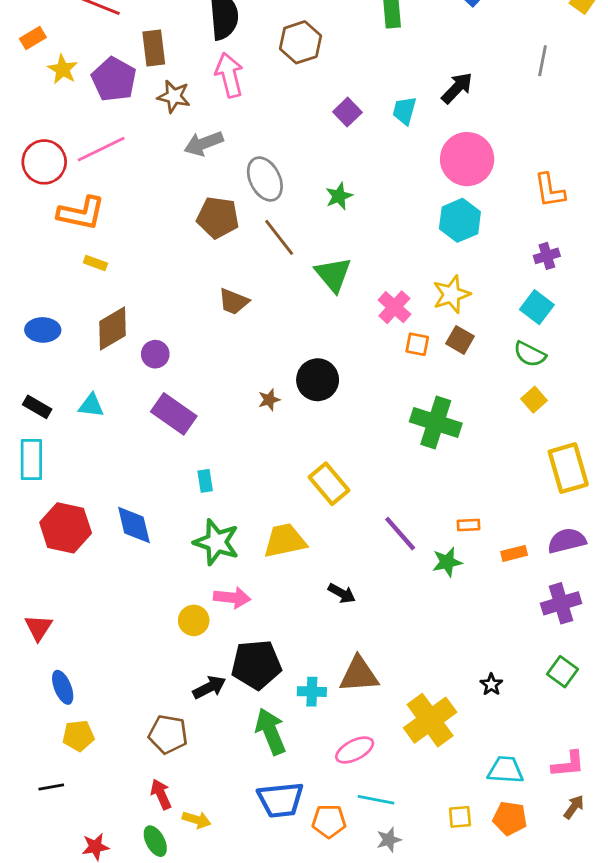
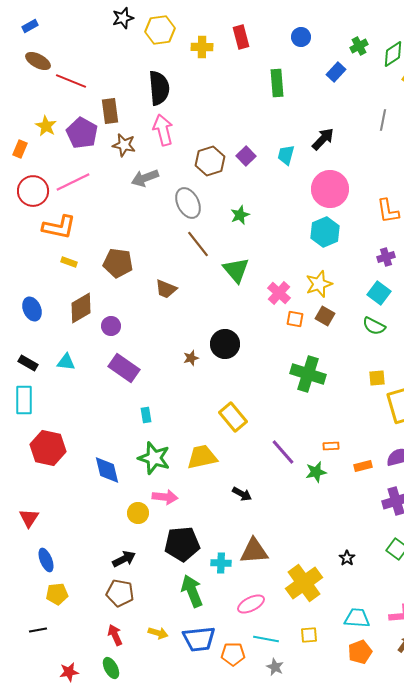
orange rectangle: (33, 38) -> (20, 149), moved, turned -36
brown hexagon: (300, 42) -> (210, 161), moved
brown pentagon: (218, 217) -> (118, 263), moved
blue ellipse: (43, 330) -> (32, 309), turned 65
yellow square: (534, 400) -> (377, 378), moved, turned 36
blue diamond: (134, 525) -> (107, 470), moved
black arrow: (209, 687) -> (124, 559), moved
yellow square: (460, 817) -> (309, 635), moved
orange pentagon: (510, 818) -> (360, 652), turned -30
yellow arrow: (197, 820) -> (158, 633), moved
gray star: (389, 840) -> (275, 667), turned -30

